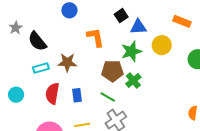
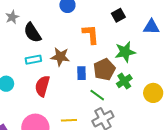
blue triangle: (138, 27) -> (151, 27), moved
yellow circle: (162, 45) -> (153, 93), moved
brown pentagon: (112, 71) -> (104, 69), turned -30
blue rectangle: (77, 95) -> (82, 73), moved

